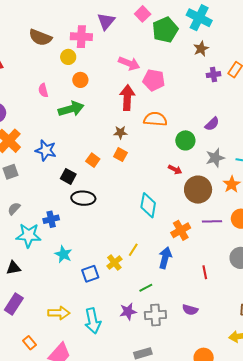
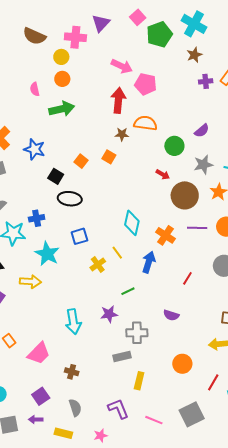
orange circle: (80, 80) -> (62, 79), moved
brown star: (120, 132) -> (122, 134), moved
cyan diamond: (148, 205) -> (132, 223), moved
orange cross: (181, 230) -> (165, 235), turned -30
yellow line: (133, 250) -> (117, 253), turned -72
cyan star: (63, 254) -> (47, 254), size x1.4
red line: (205, 272) -> (187, 278), turned 40
blue square: (90, 274) -> (79, 236), moved
yellow arrow: (59, 313) -> (30, 282), moved
gray cross: (155, 315) -> (137, 333), moved

